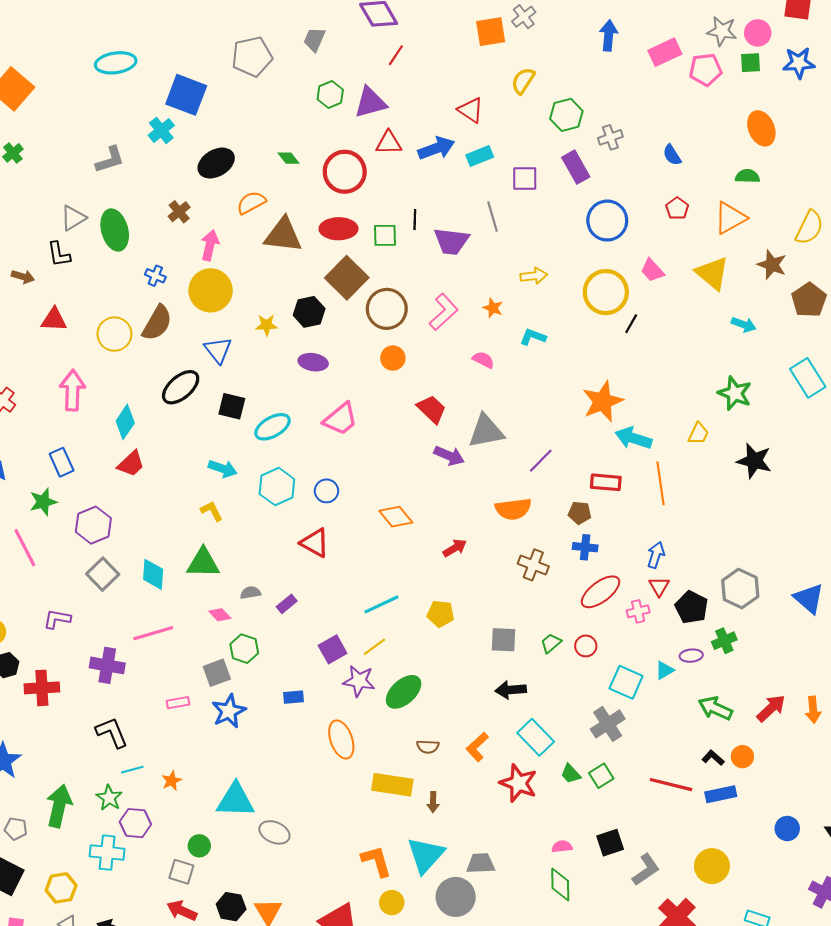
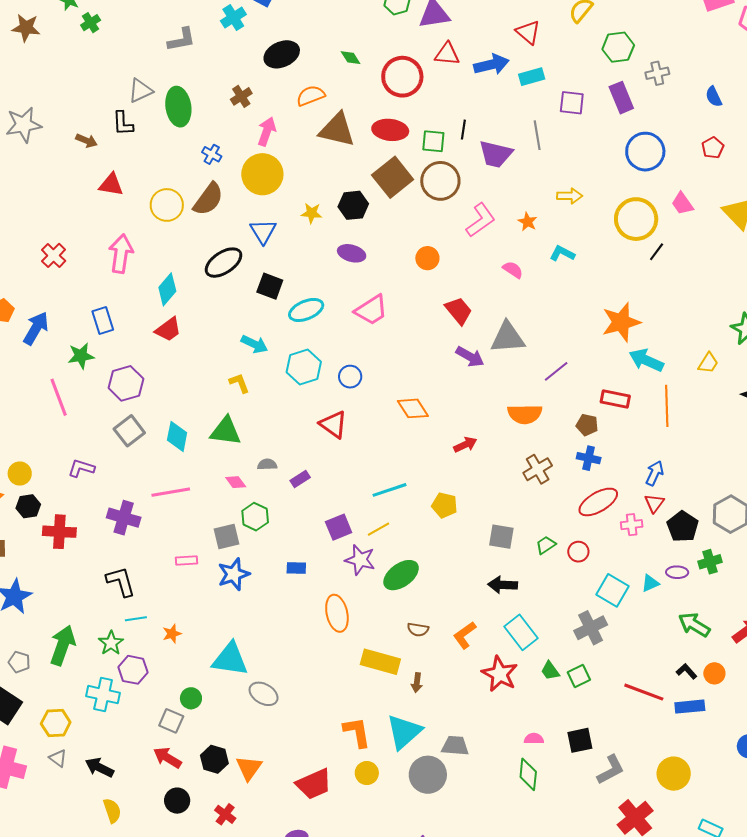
brown circle: (387, 309) -> (440, 181), moved
brown cross: (533, 565) -> (538, 469), turned 32

